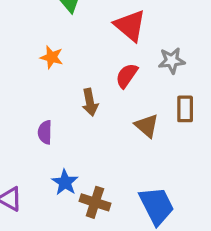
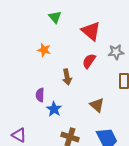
brown triangle: (147, 126) -> (97, 105), moved
blue star: (65, 182) -> (54, 109), moved

